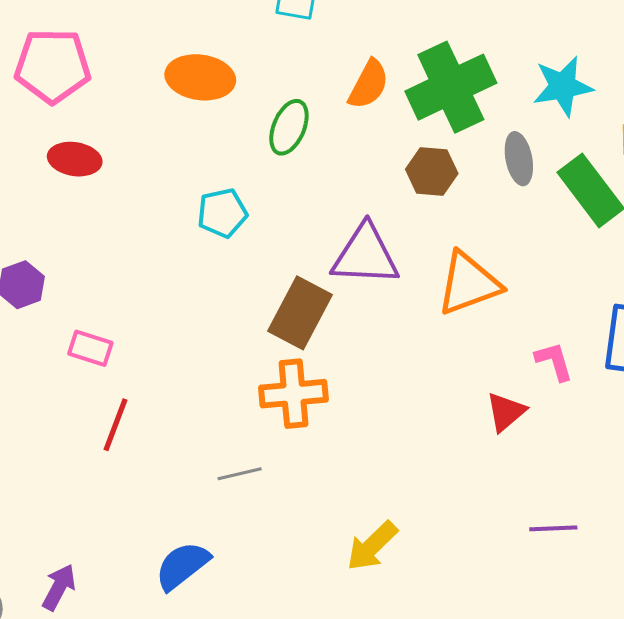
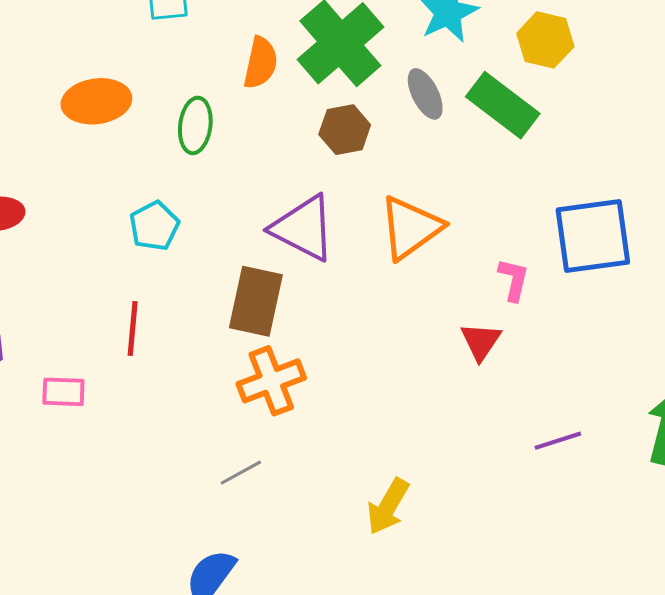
purple triangle: (365, 255) -> (303, 228), turned 40
pink L-shape: (554, 361) -> (514, 280), turned 45
red line: (116, 425) -> (133, 328), moved

